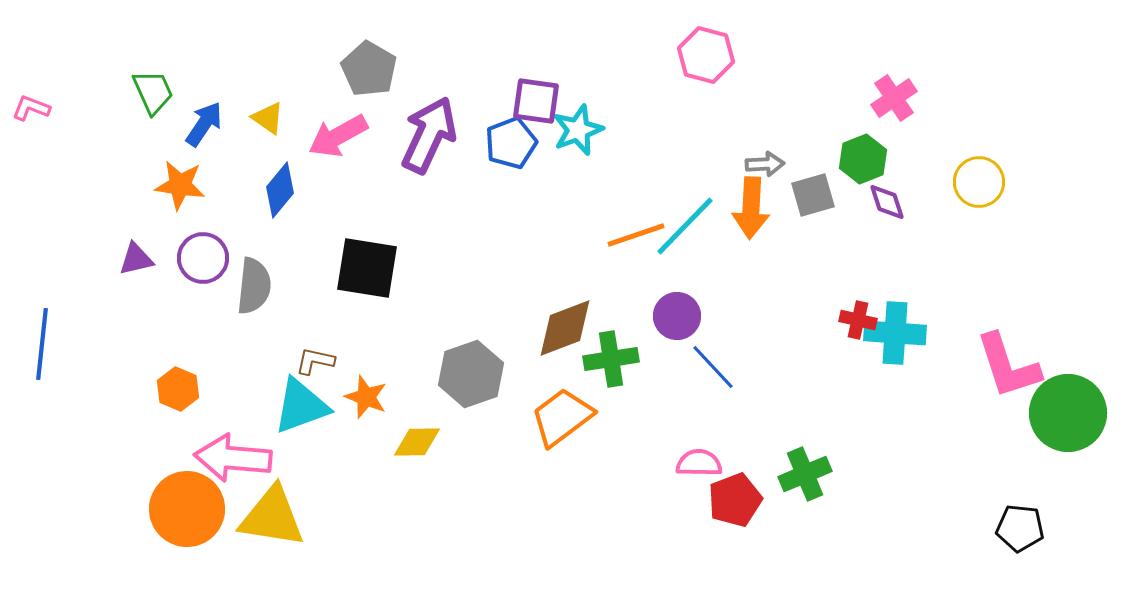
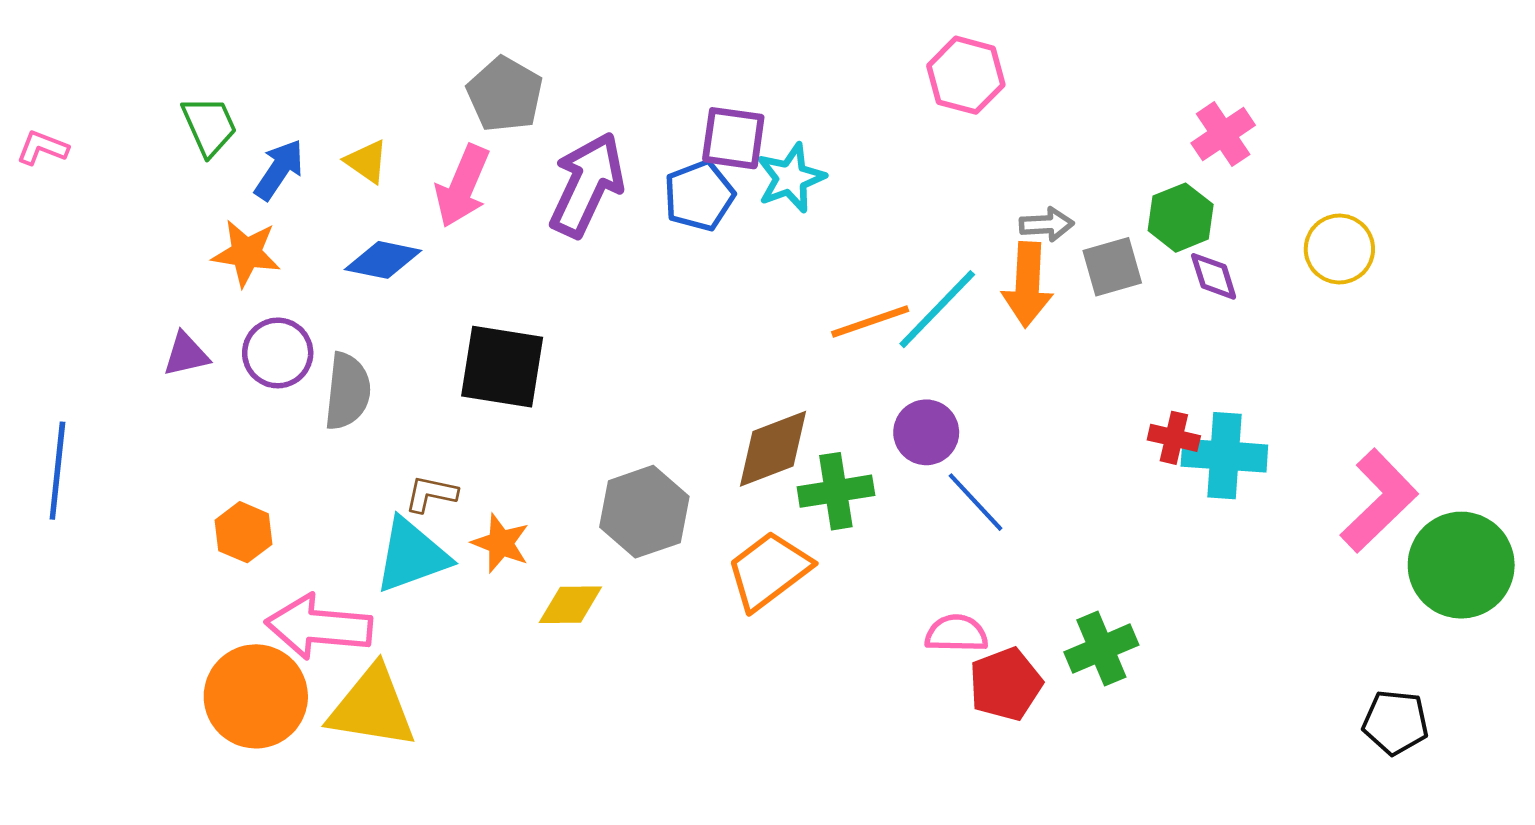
pink arrow: (338, 136) -> (462, 186), turned -38
blue diamond: (280, 190) -> (383, 260), turned 62
pink L-shape: (1008, 366) -> (1379, 501), turned -116

